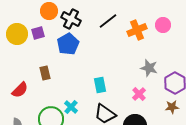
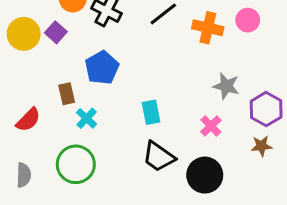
orange cross: (137, 30) -> (208, 28), turned 36
purple square: (38, 33) -> (56, 32), turned -32
blue pentagon: (68, 44) -> (102, 68), moved
cyan cross: (71, 107) -> (87, 118), moved

